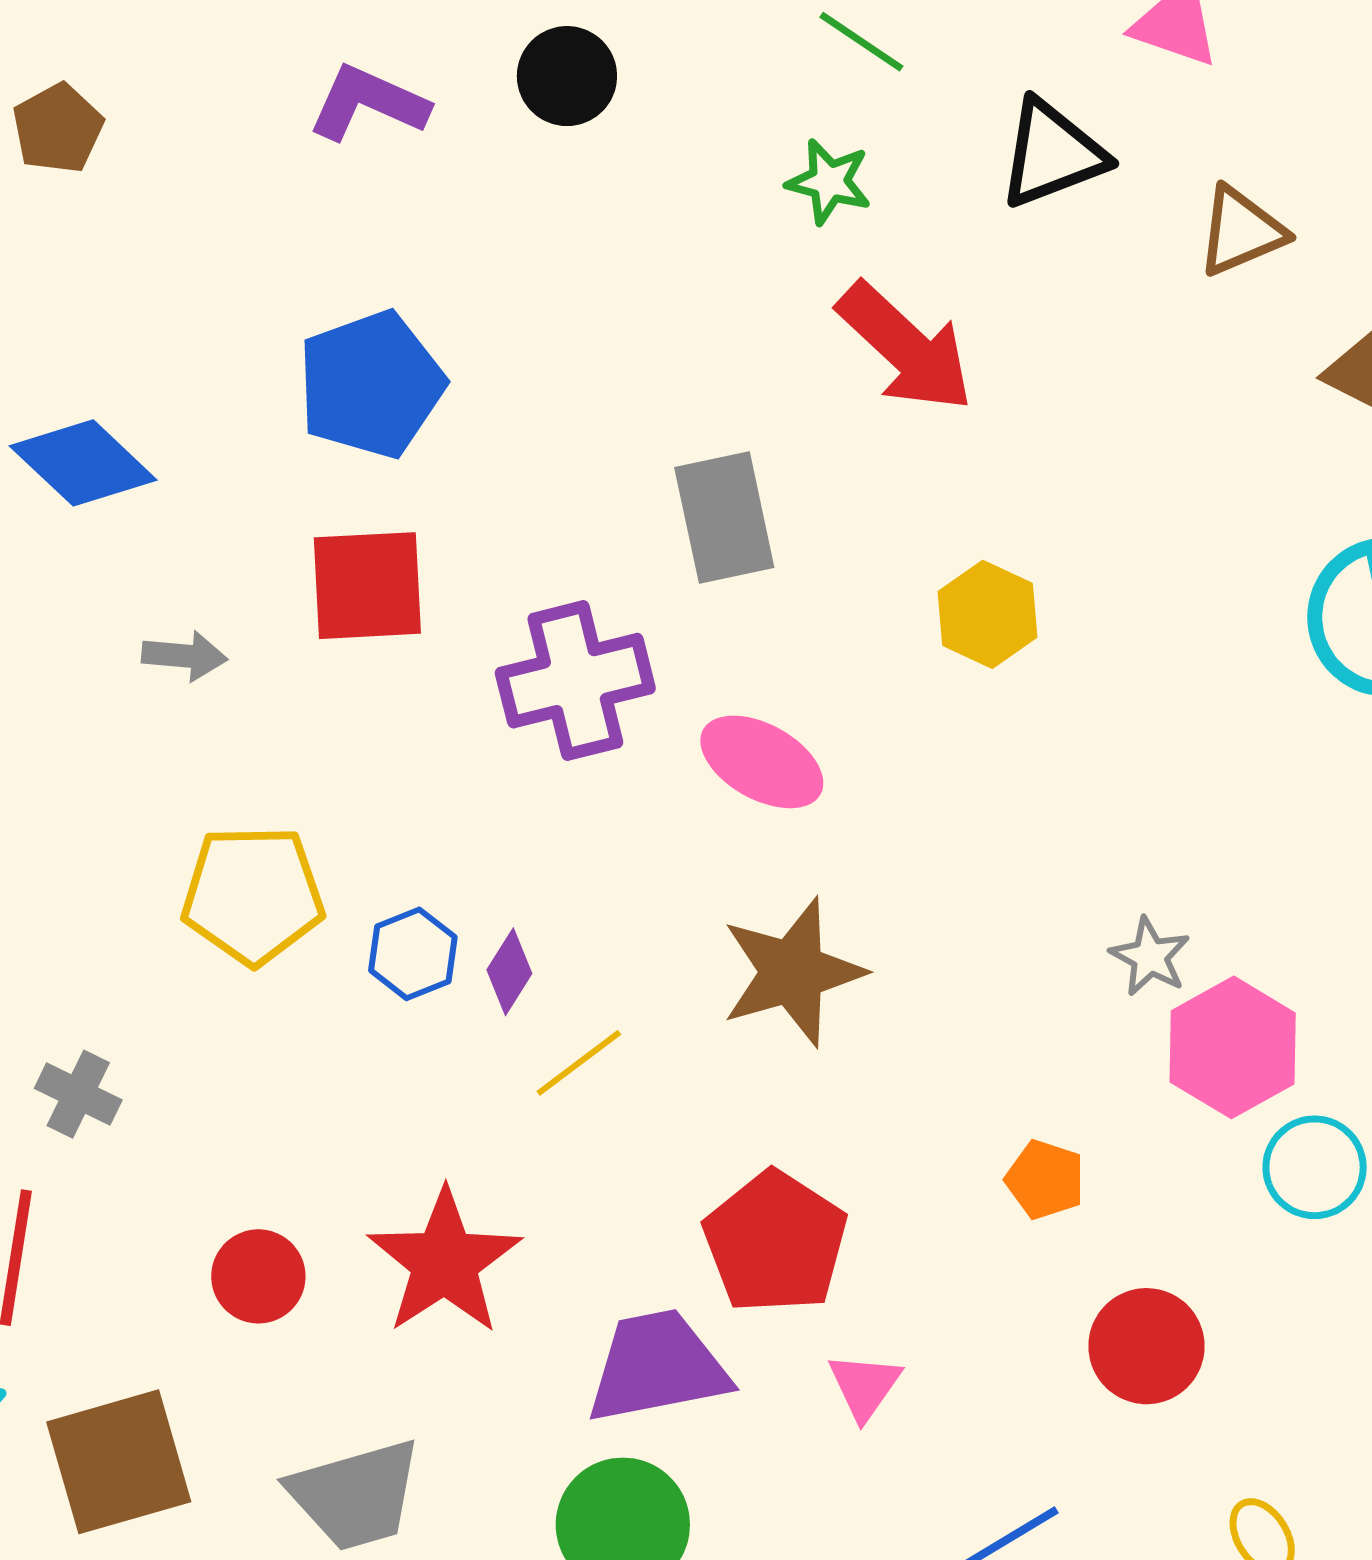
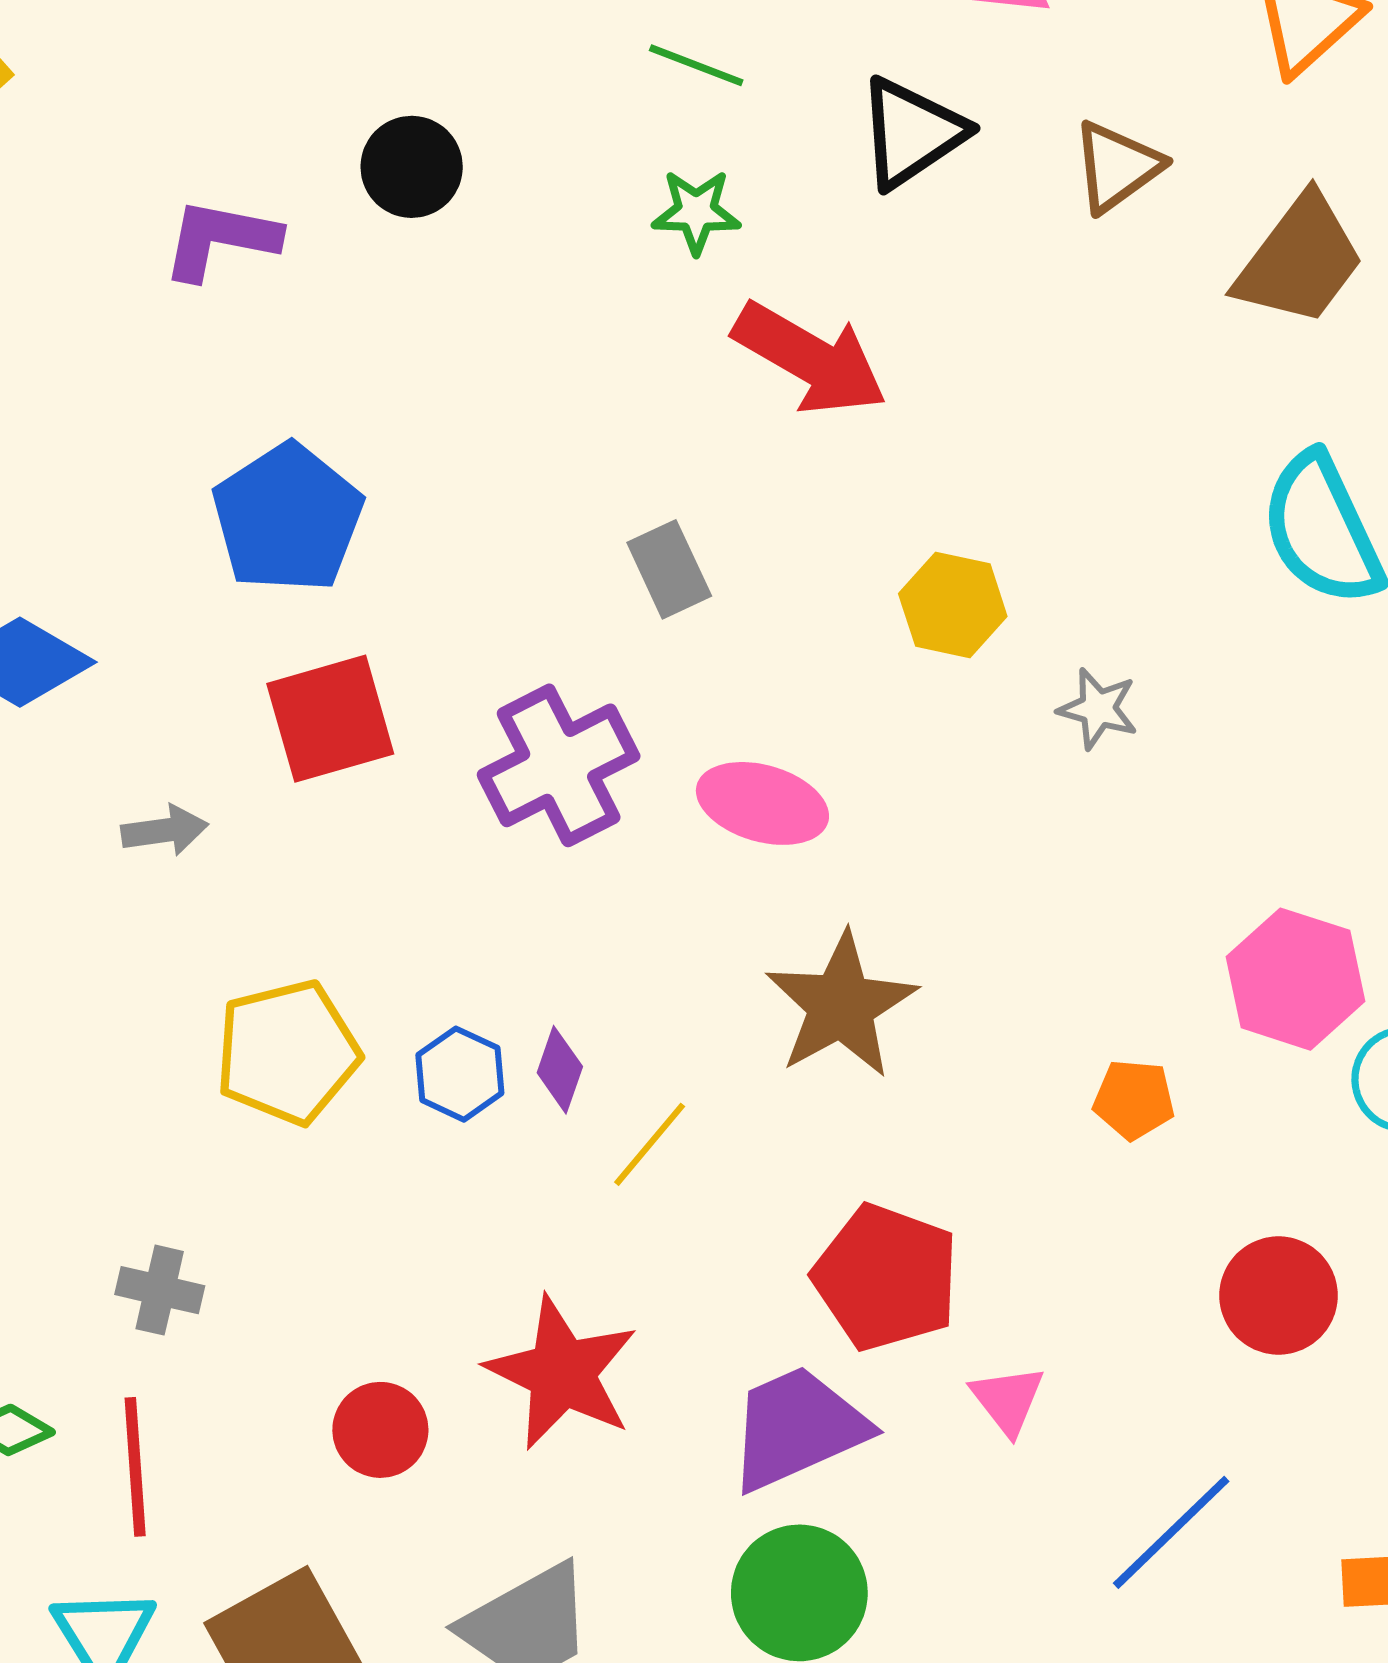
gray rectangle: (724, 518) -> (669, 569), size x0.7
gray star: (1150, 957) -> (1098, 709), moved
orange pentagon: (1045, 1180) -> (1134, 1100), moved

